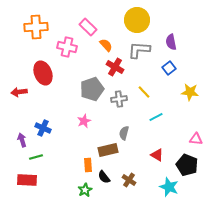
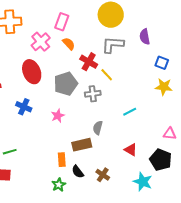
pink rectangle: (88, 27) -> (62, 22), turned 66
orange semicircle: (106, 45) -> (69, 44), moved
pink cross: (67, 47) -> (41, 42), turned 36
blue square: (169, 68) -> (162, 63), moved, turned -32
red ellipse: (43, 73) -> (32, 72), moved
yellow line: (144, 92) -> (107, 75), moved
blue cross: (43, 128) -> (24, 107), moved

